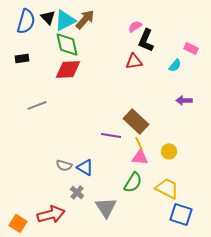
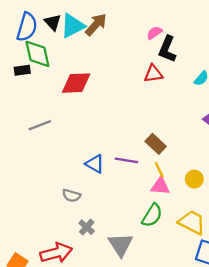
green diamond: (67, 44) -> (37, 54), moved
brown rectangle: (136, 121) -> (156, 144), size x0.7
blue triangle: (85, 167) -> (95, 164), moved

